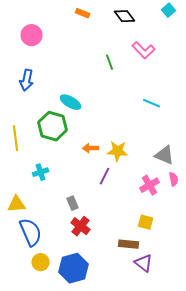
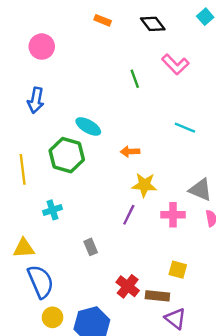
orange arrow: (91, 148) -> (130, 152), moved
pink cross: (150, 185) -> (173, 215), moved, turned 30
red cross: (81, 226) -> (128, 286), moved

